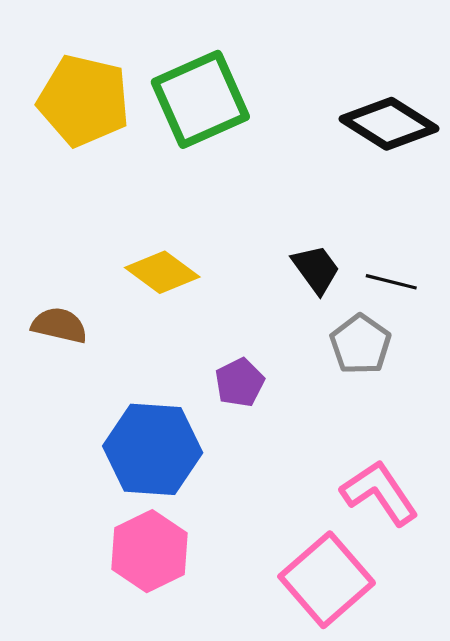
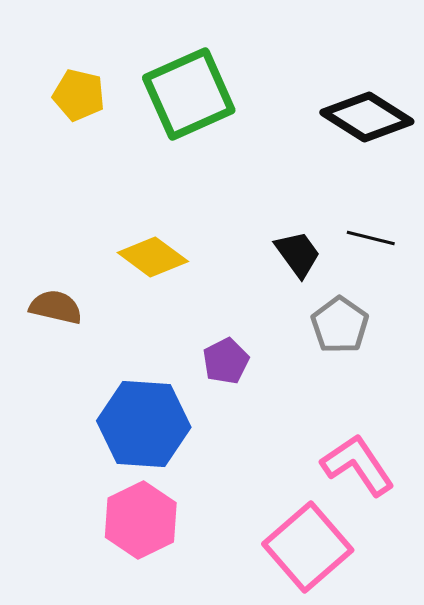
yellow pentagon: (84, 101) -> (79, 95), size x0.6
black line: (391, 282) -> (371, 238), moved

